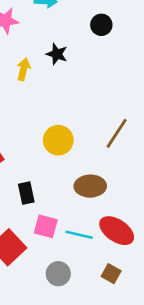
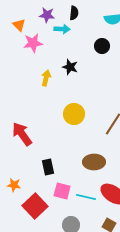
yellow circle: (58, 140) -> (74, 114), moved

